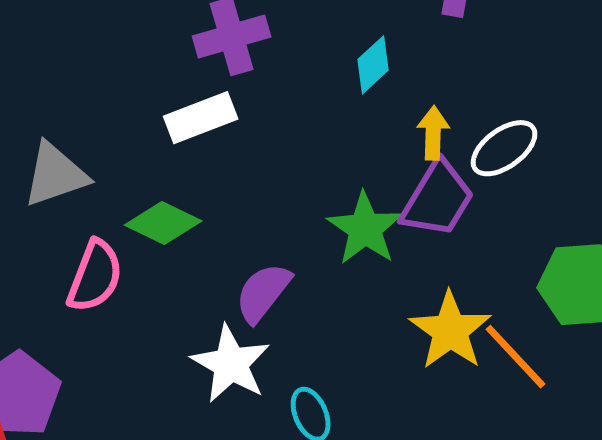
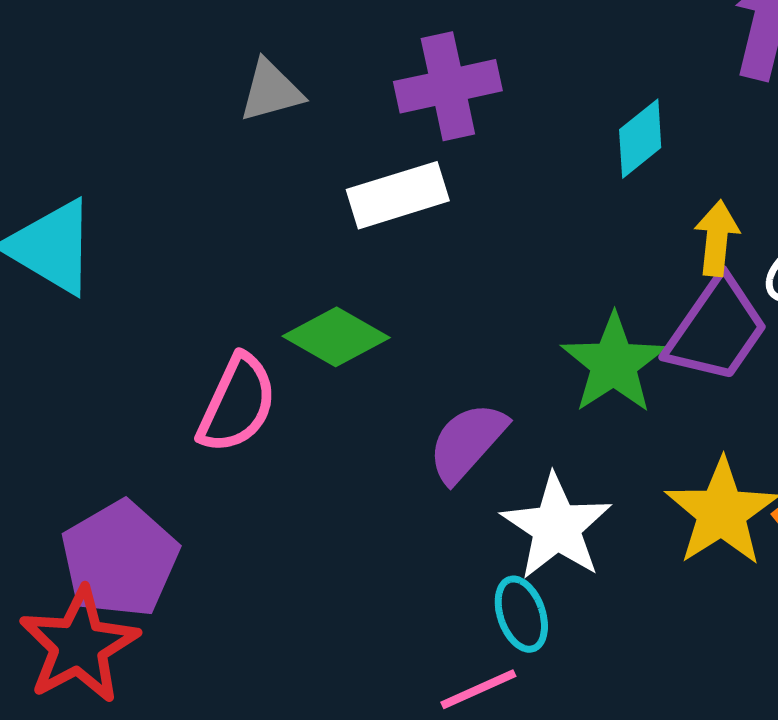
gray triangle: (55, 175) -> (271, 91), moved, size x0.7
white star: (231, 364) -> (556, 527), moved

